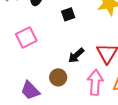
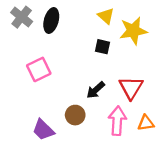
black square: (68, 14) -> (102, 47), moved, turned 32

